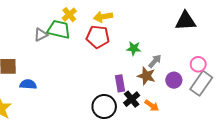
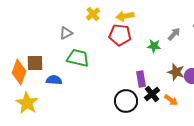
green trapezoid: (59, 29) -> (78, 58), moved
gray arrow: (155, 61) -> (174, 34), moved
brown star: (146, 76) -> (176, 72), moved

